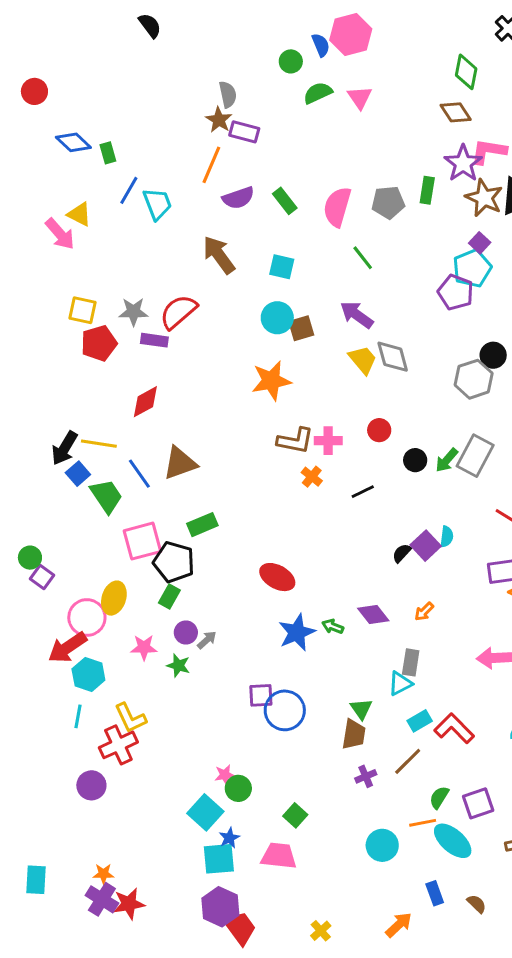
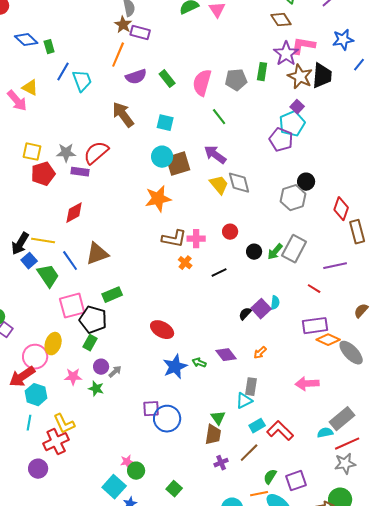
brown square: (301, 328) -> (178, 164), size x1.4

